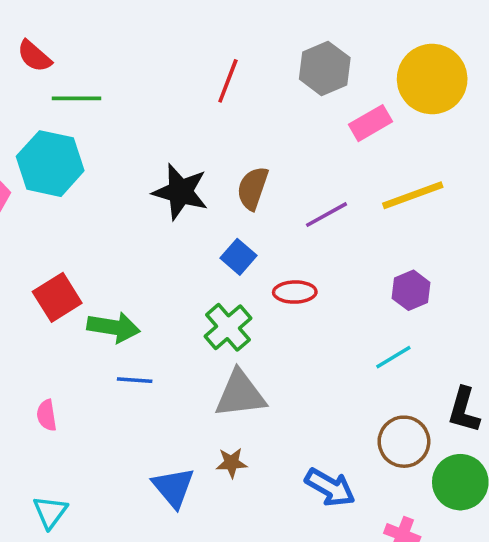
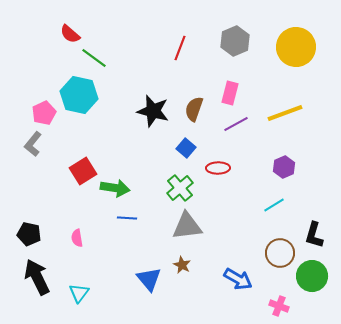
green line: (77, 98) -> (94, 58), turned 36
pink rectangle: (371, 123) -> (230, 93), moved, turned -45
brown star: (231, 463) -> (182, 265), turned 30

